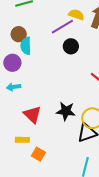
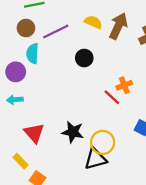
purple line: (62, 27) -> (56, 31), moved
brown circle: (19, 34) -> (26, 28), moved
yellow rectangle: (22, 140) -> (20, 161), turned 40

